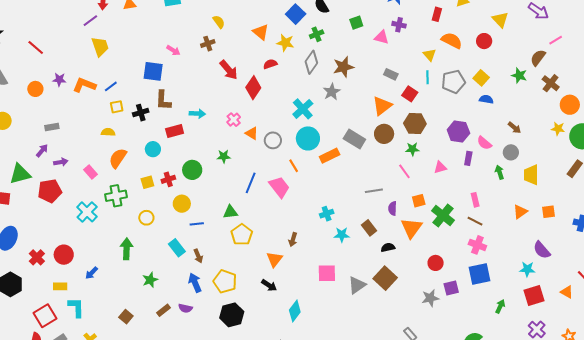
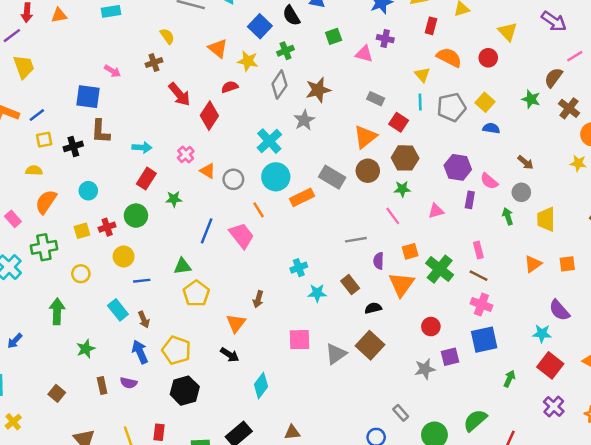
red rectangle: (175, 131) -> (146, 179), moved, turned -42
red square: (534, 296) -> (550, 365), turned -35
brown rectangle: (163, 310) -> (102, 386), turned -64

